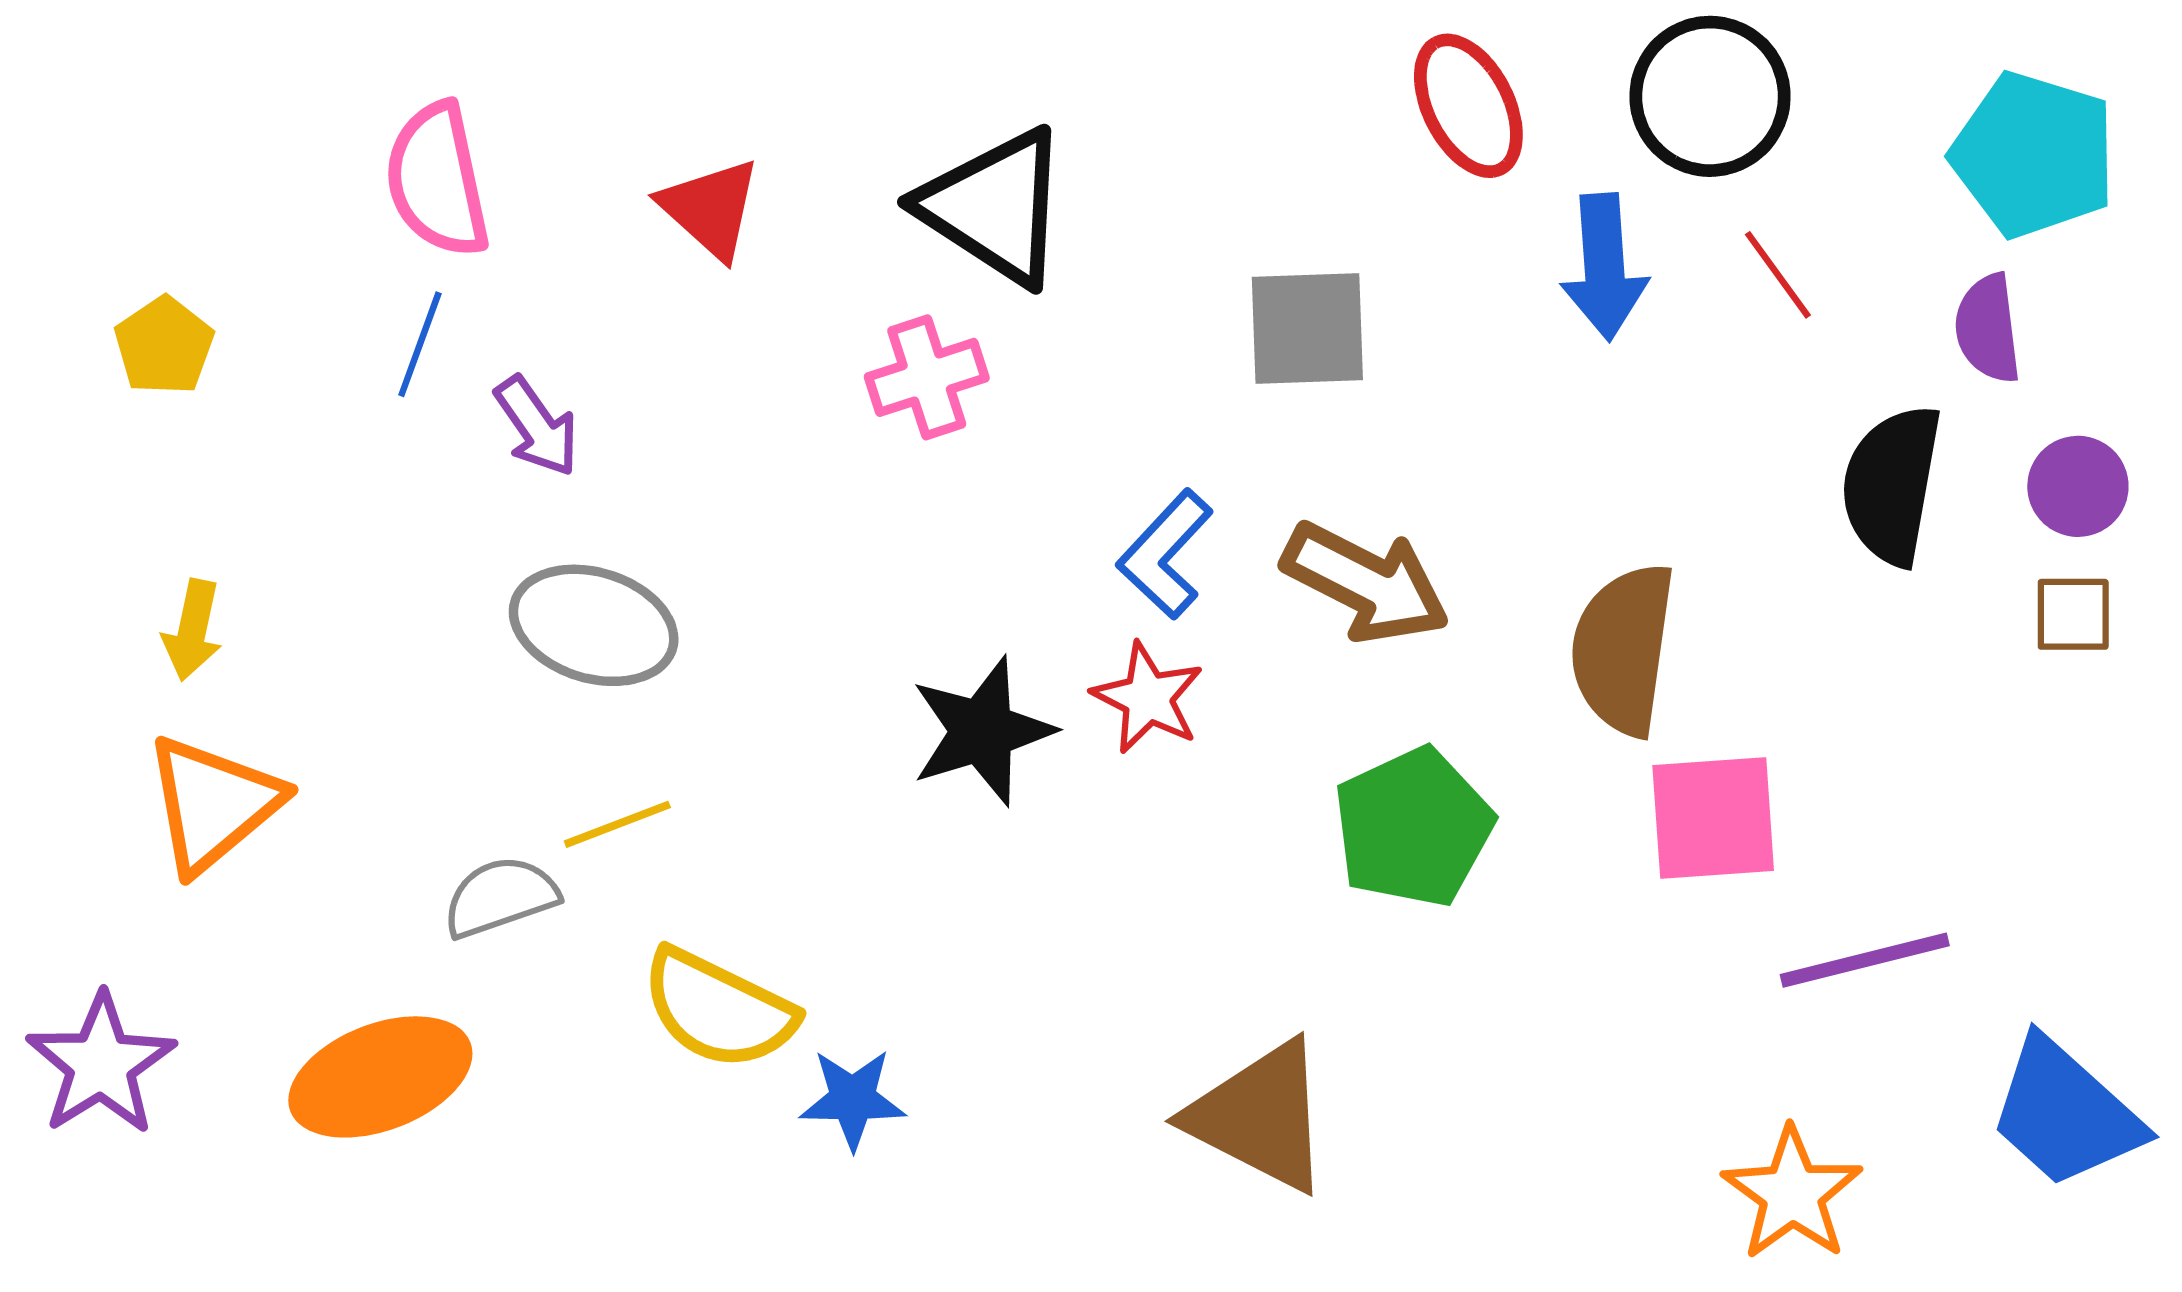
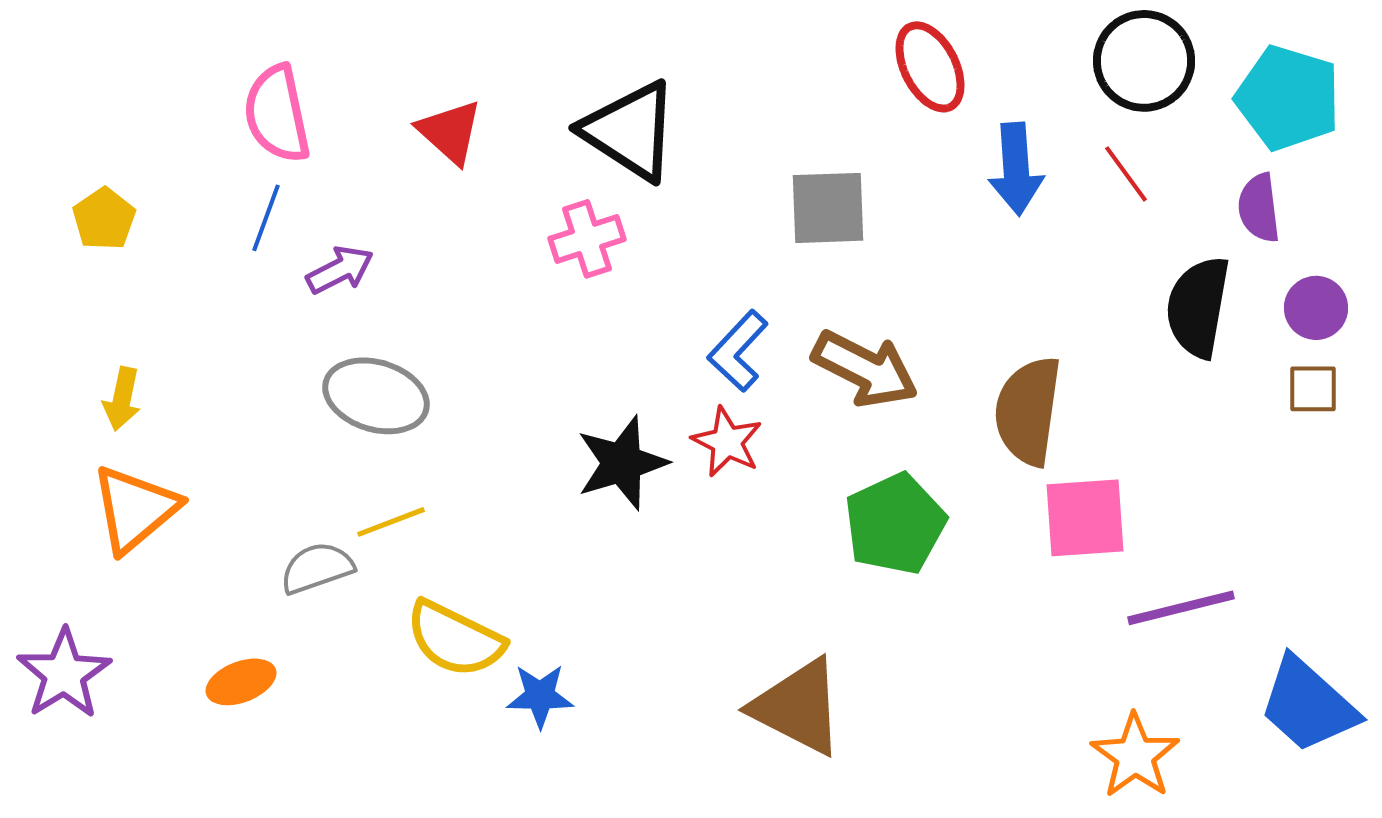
black circle: (1710, 96) -> (1144, 61), moved
purple arrow: (537, 426) -> (340, 270), turned -82
orange ellipse: (380, 1077) -> (241, 682), size x0.6

